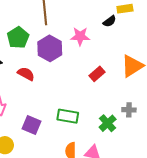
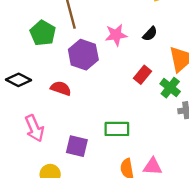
black semicircle: (110, 21) -> (150, 34), moved
green pentagon: (18, 38) -> (43, 33), moved
green cross: (108, 123) -> (170, 88), moved

